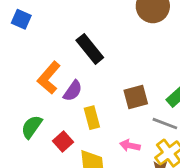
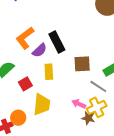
black rectangle: (90, 49) -> (57, 42), moved
pink arrow: (130, 146) -> (79, 104), moved

